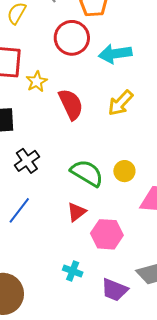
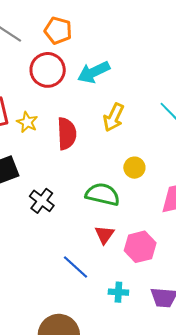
red semicircle: (71, 104) -> (67, 134), turned 40
yellow circle: (124, 171) -> (134, 168), moved
blue line: (19, 210) -> (76, 267), moved, turned -68

